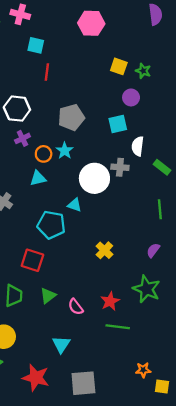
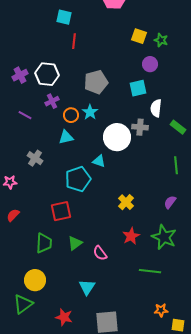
cyan pentagon: (51, 225) -> (78, 179), turned -30
red square: (32, 260) -> (61, 211), turned -30
red star: (110, 301) -> (131, 236), moved
green line: (118, 327) -> (150, 271), moved
red star: (36, 378) -> (64, 317), size x0.7

